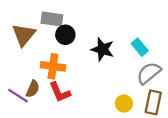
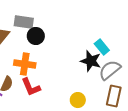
black star: (103, 49) -> (91, 61), moved
yellow circle: (124, 103) -> (78, 100), moved

